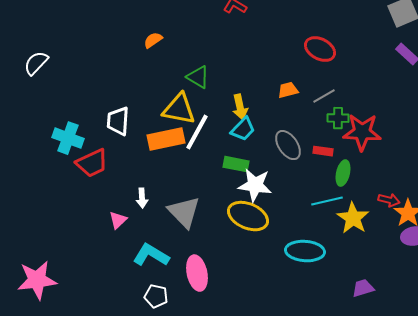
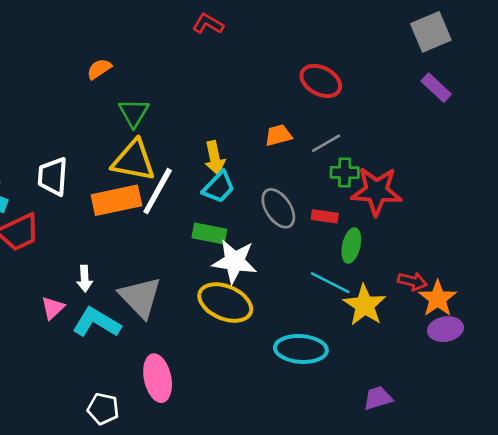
green triangle: (198, 77) -> (134, 113), moved, turned 30
cyan line: (327, 201) -> (330, 283), turned 40
cyan L-shape: (151, 255) -> (97, 322), moved

